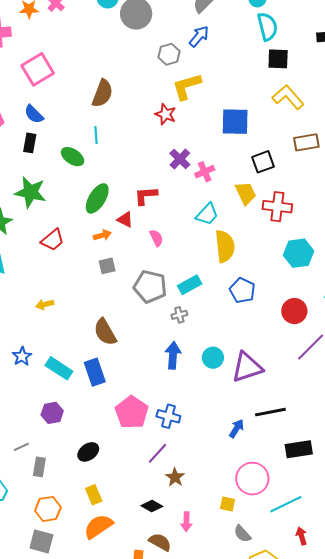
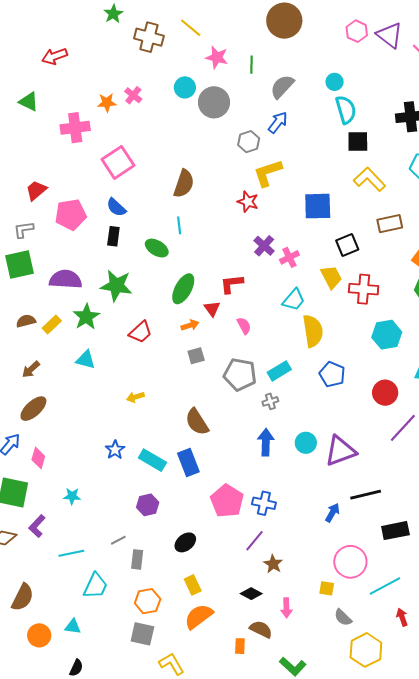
red triangle: (125, 220) -> (212, 309), turned 30

